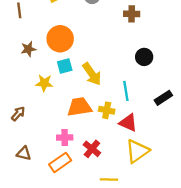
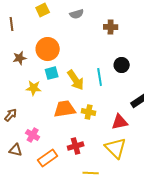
cyan line: (126, 91) -> (100, 77), moved
red triangle: (128, 123) -> (120, 122), moved, turned -36
pink cross: (65, 138) -> (33, 135), moved, turned 32
red cross: (92, 149) -> (76, 146), turned 35
yellow triangle: (137, 151) -> (116, 148), turned -40

